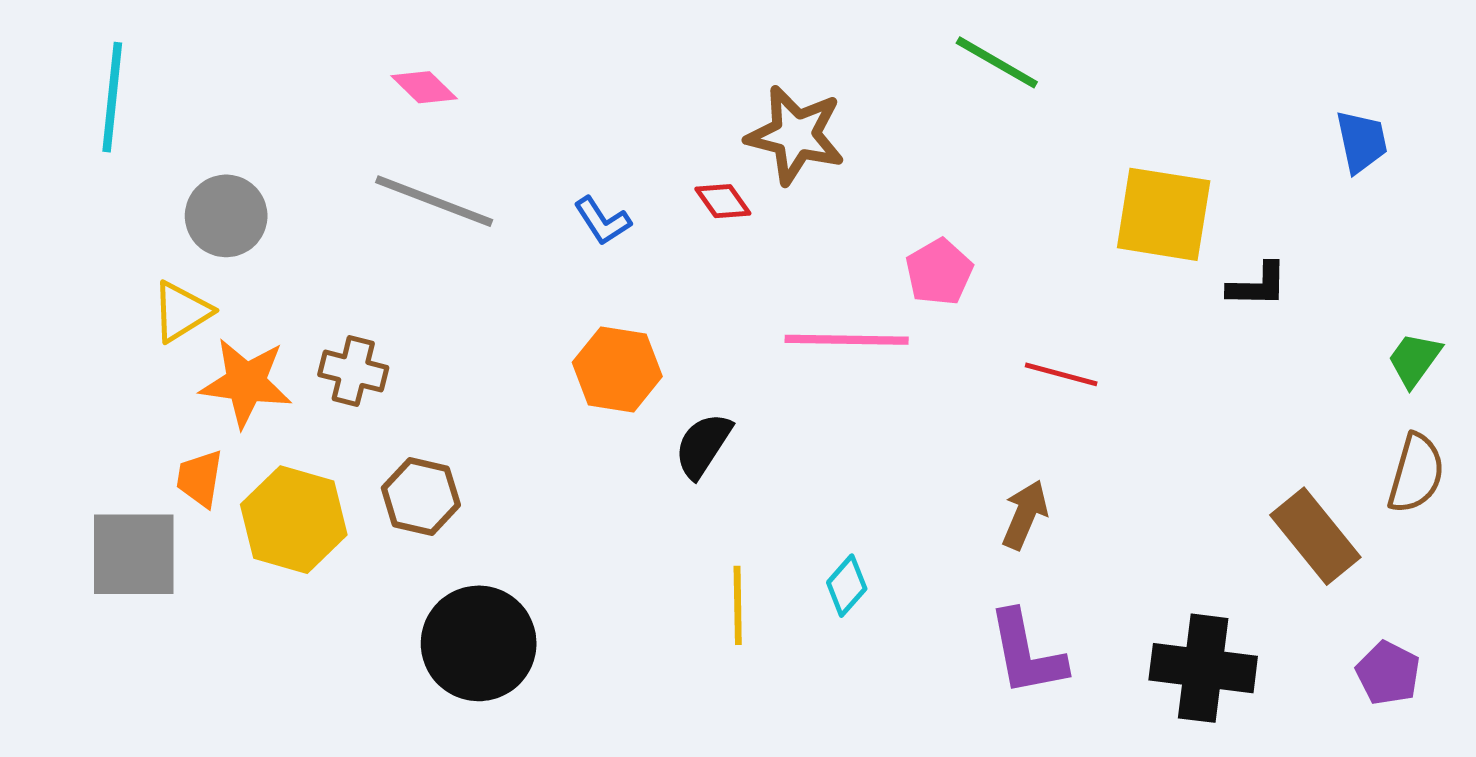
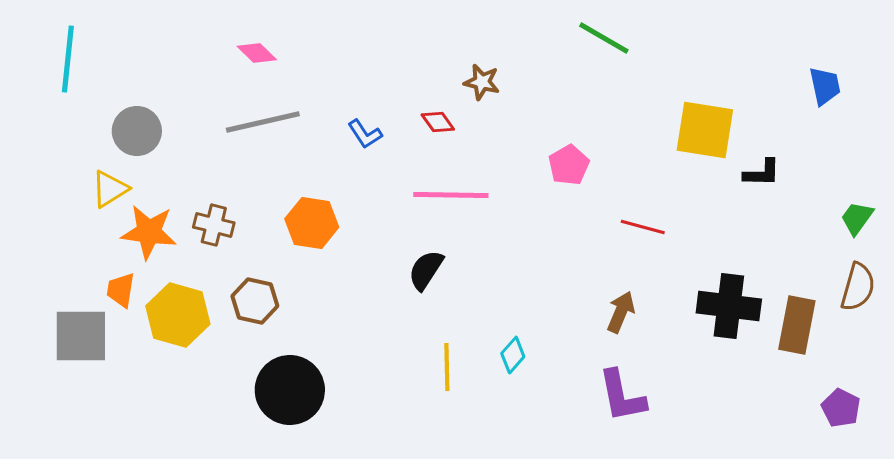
brown star: (795, 135) -> (482, 82), size x0.6
gray line: (434, 201) -> (263, 122), turned -34
pink line: (847, 340) -> (451, 195), moved
orange hexagon: (617, 369) -> (312, 223), moved
brown rectangle: (1315, 536) -> (797, 325), turned 50
black cross: (1203, 668) -> (729, 306), moved

